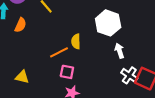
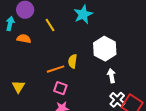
orange semicircle: (21, 25) -> (24, 39), turned -112
yellow triangle: (22, 77) -> (18, 87), turned 40

